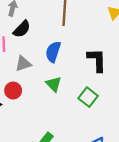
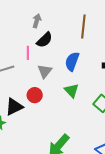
gray triangle: (23, 64) -> (45, 71), turned -35

